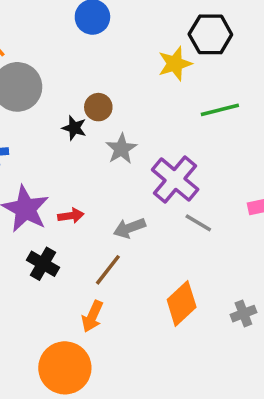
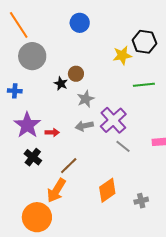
gray arrow: (129, 228) -> (84, 126), moved
orange arrow: (92, 316) -> (56, 190), size x1.4

